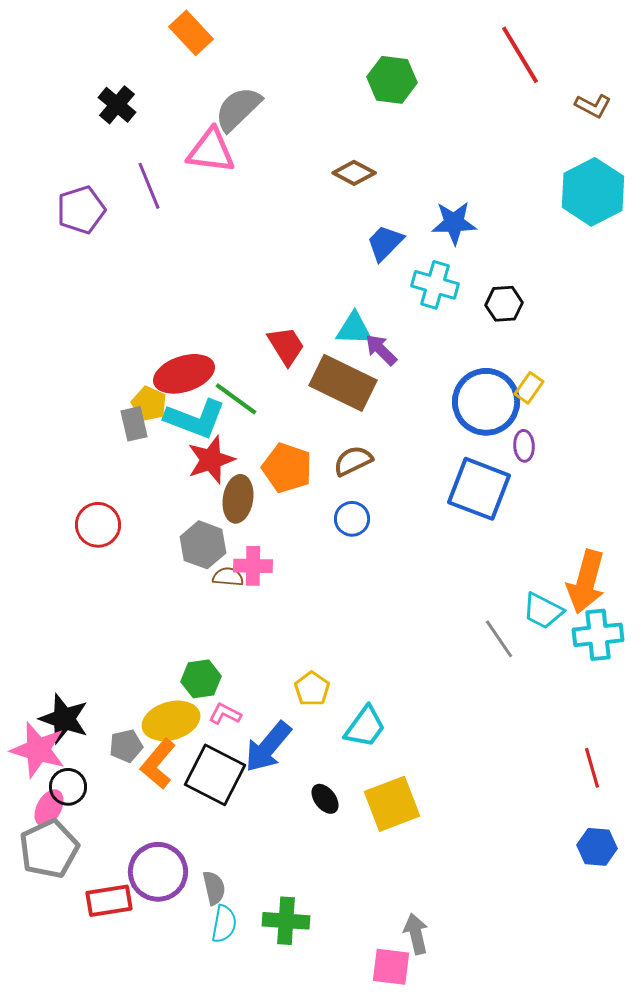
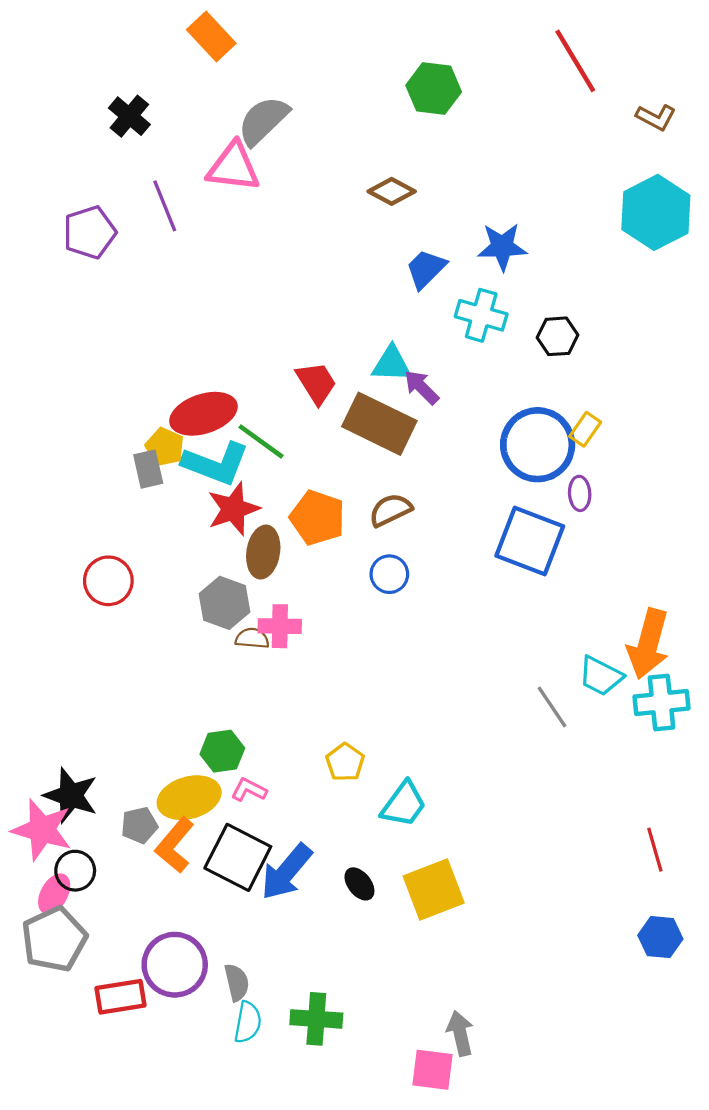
blue arrow: (268, 747) -> (286, 872), moved

